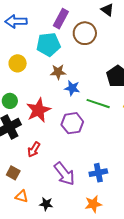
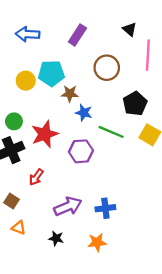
brown circle: (85, 33) -> (107, 68), moved
cyan pentagon: (48, 44) -> (51, 73), moved
purple arrow: (64, 174) -> (68, 206), turned -80
black star: (46, 204) -> (56, 238), moved

